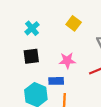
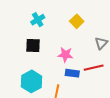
blue rectangle: (56, 81) -> (72, 73), moved

